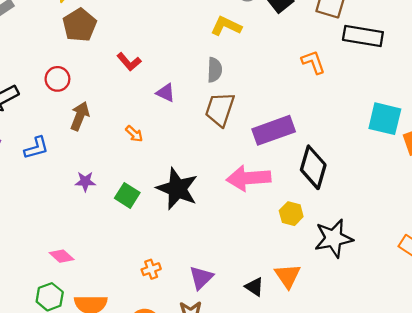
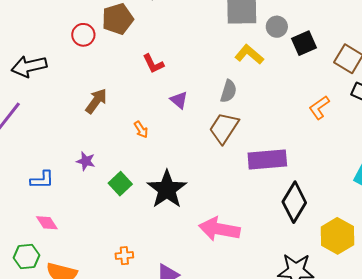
orange L-shape: (313, 62) -> (319, 108), turned -120
red circle: (57, 79) -> (83, 35), moved
blue L-shape: (36, 148) -> (42, 180), moved
pink arrow: (249, 178) -> (219, 229), moved
yellow hexagon: (291, 214) -> (337, 236), moved, size x1.6

